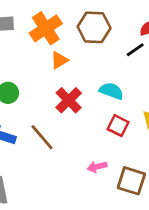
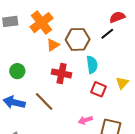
brown hexagon: (94, 27) -> (78, 39), moved
cyan semicircle: (111, 91) -> (92, 65), turned 66
red cross: (69, 100) -> (62, 73), turned -30

